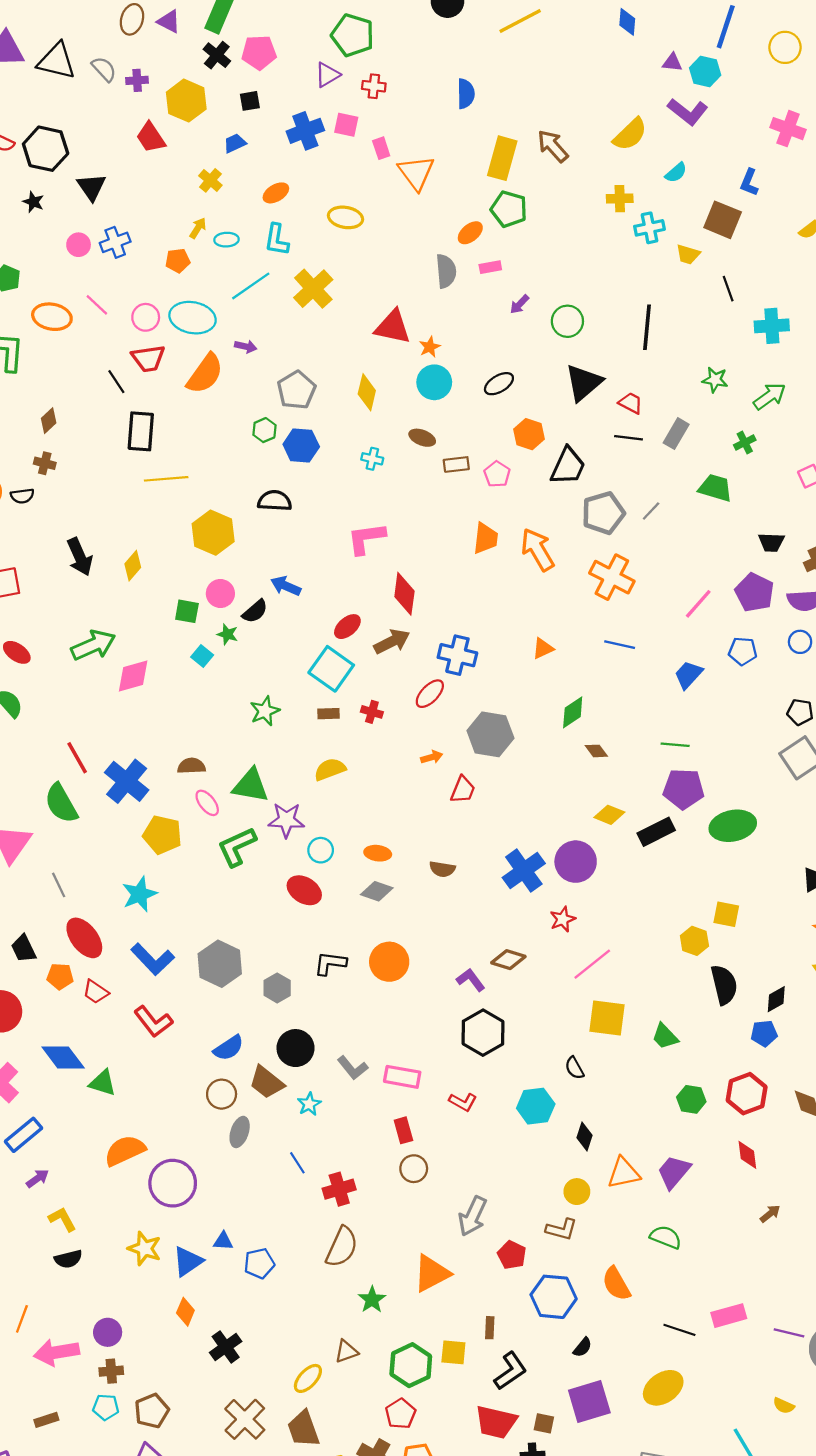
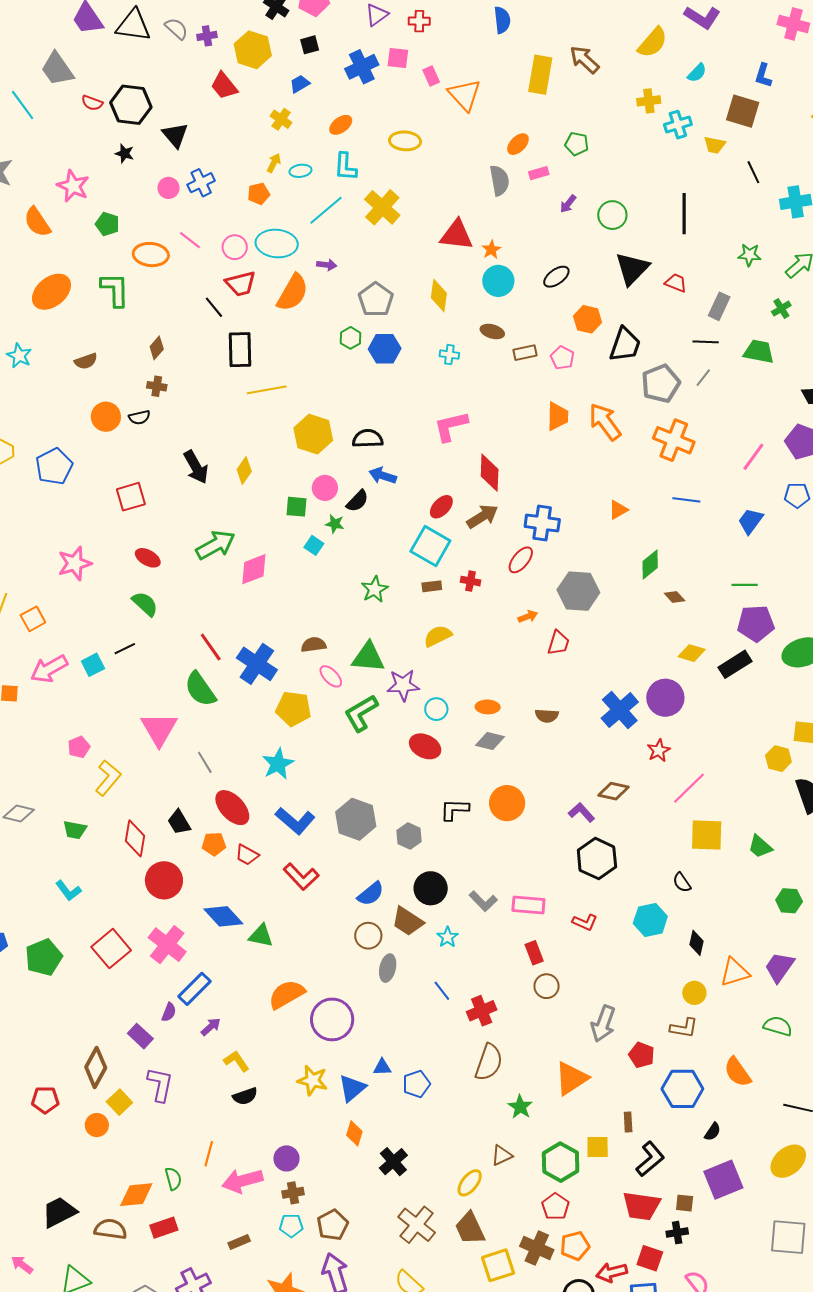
green pentagon: (509, 209) -> (577, 144), moved, size x0.7
black line: (628, 438) -> (706, 342), moved
black semicircle: (275, 501) -> (368, 439), moved

